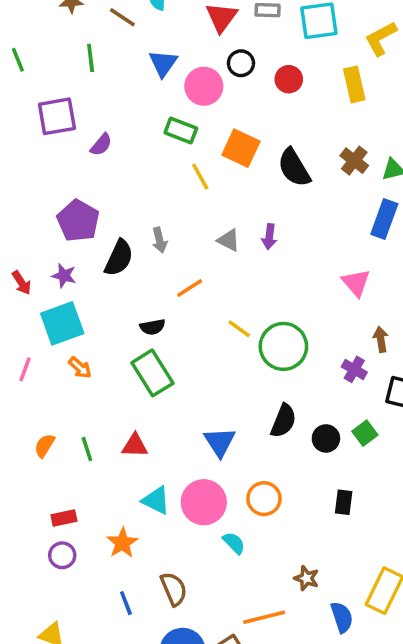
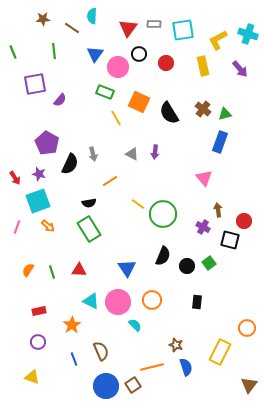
purple circle: (62, 555) -> (38, 342), moved
blue semicircle: (342, 617) -> (186, 367), moved

